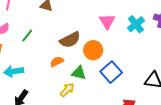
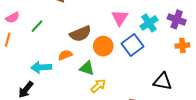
cyan arrow: (14, 71) -> (41, 67), moved
blue square: (111, 72) -> (133, 45), moved
yellow arrow: (67, 90) -> (98, 86), moved

